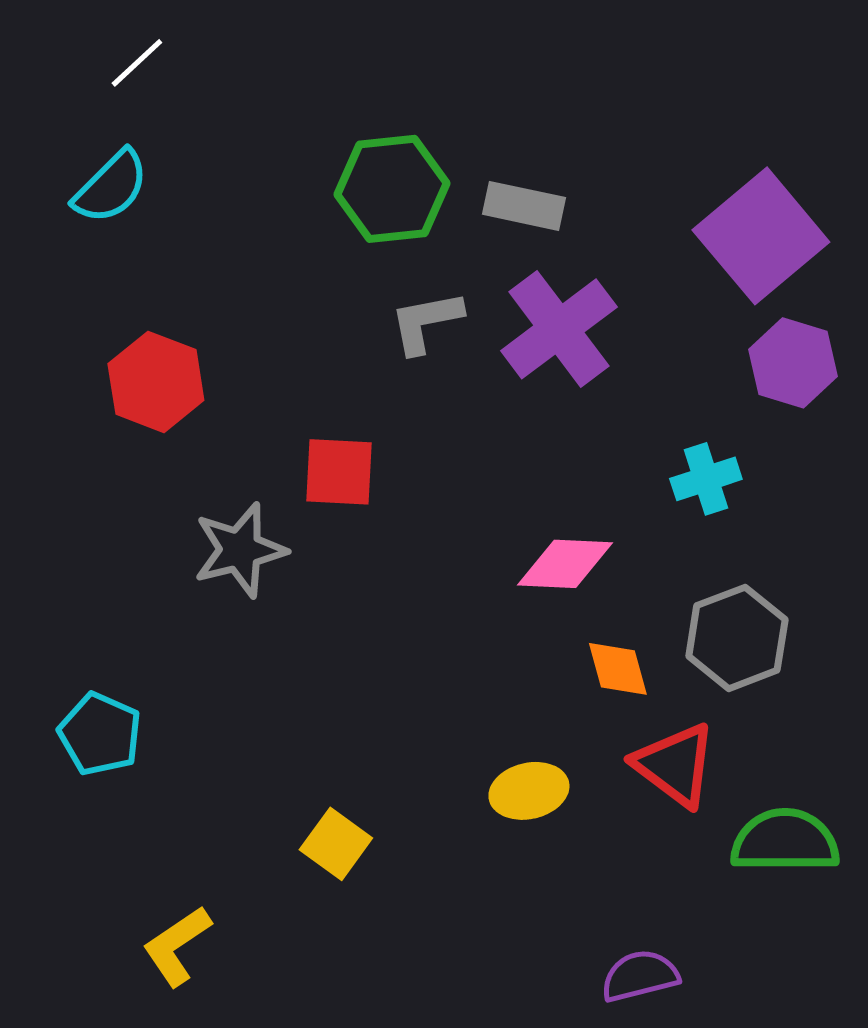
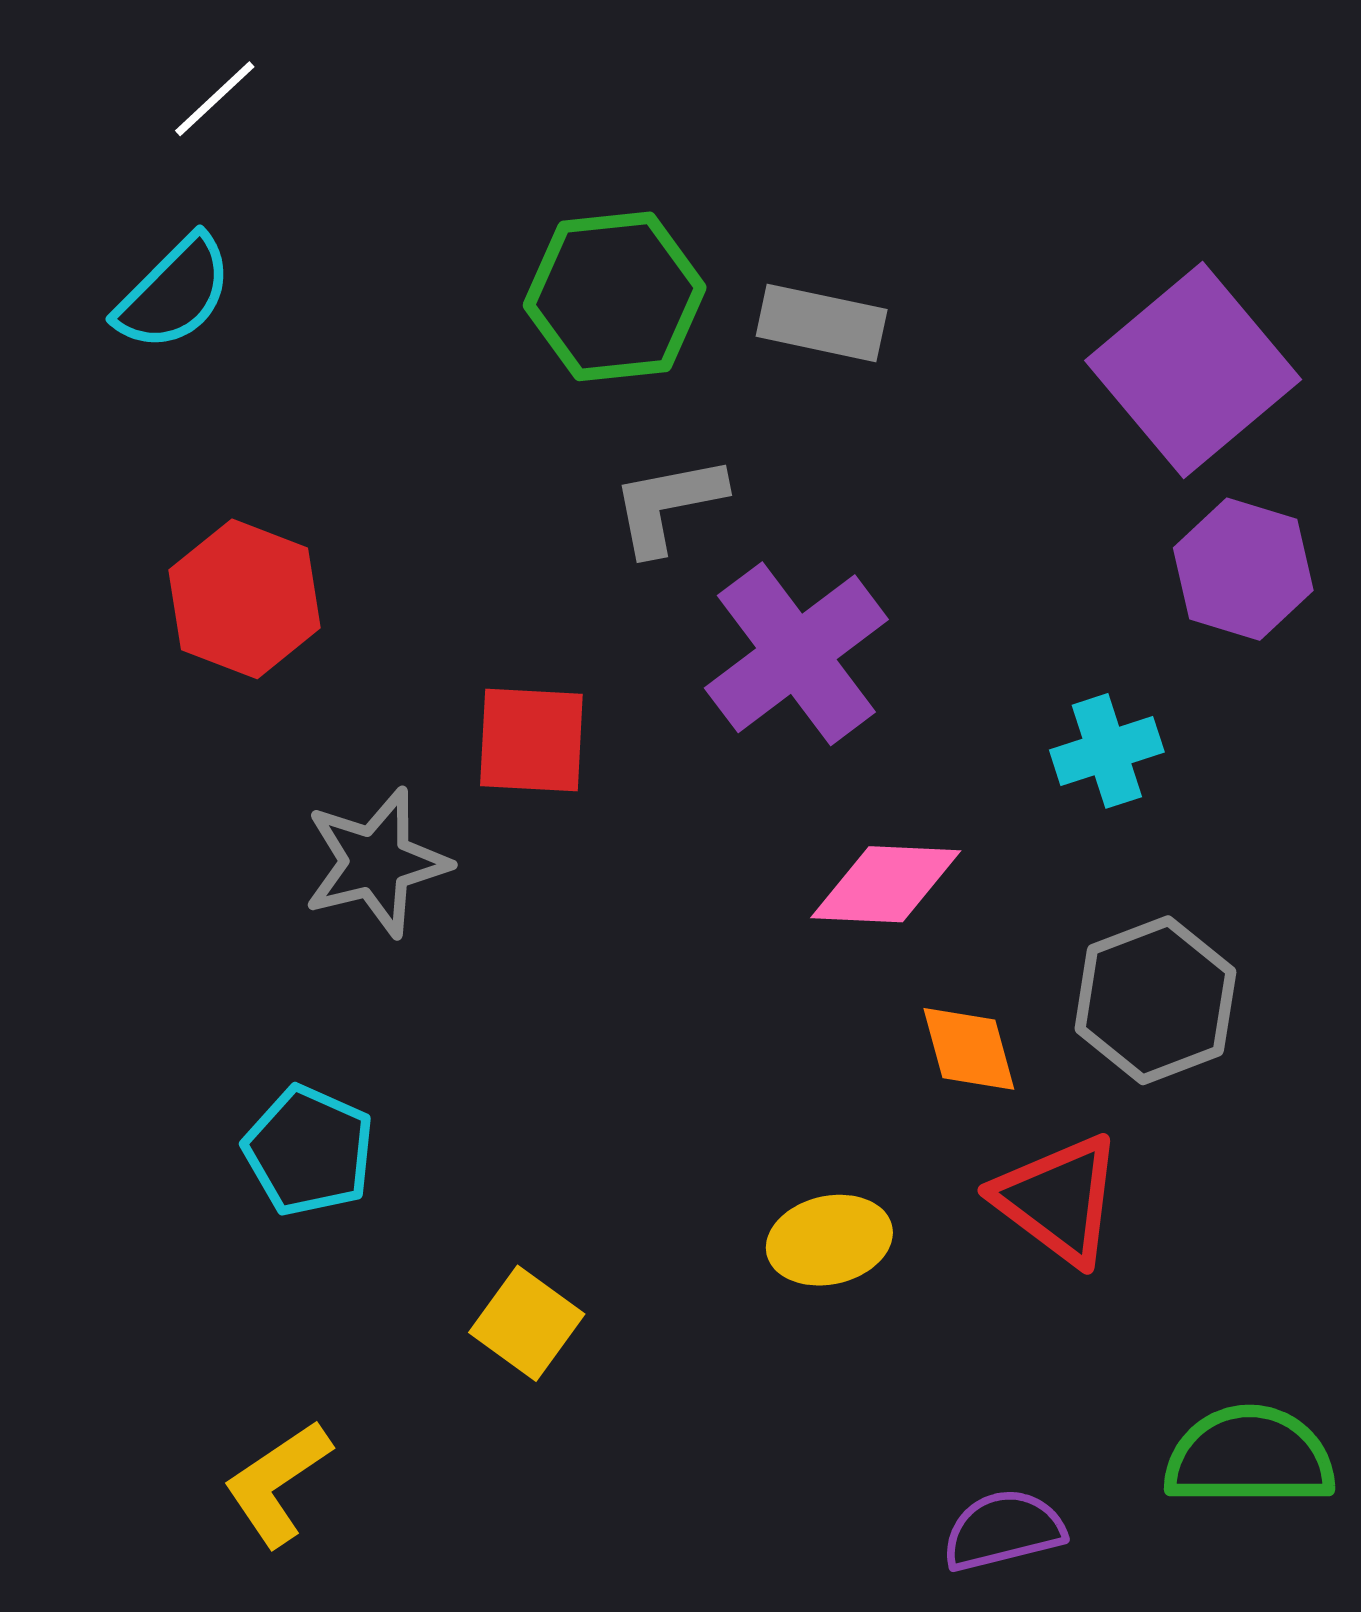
purple cross: (559, 329) -> (796, 654), moved
cyan pentagon: (100, 734) -> (309, 1151), moved
green semicircle: (785, 841) -> (1250, 1456), moved

